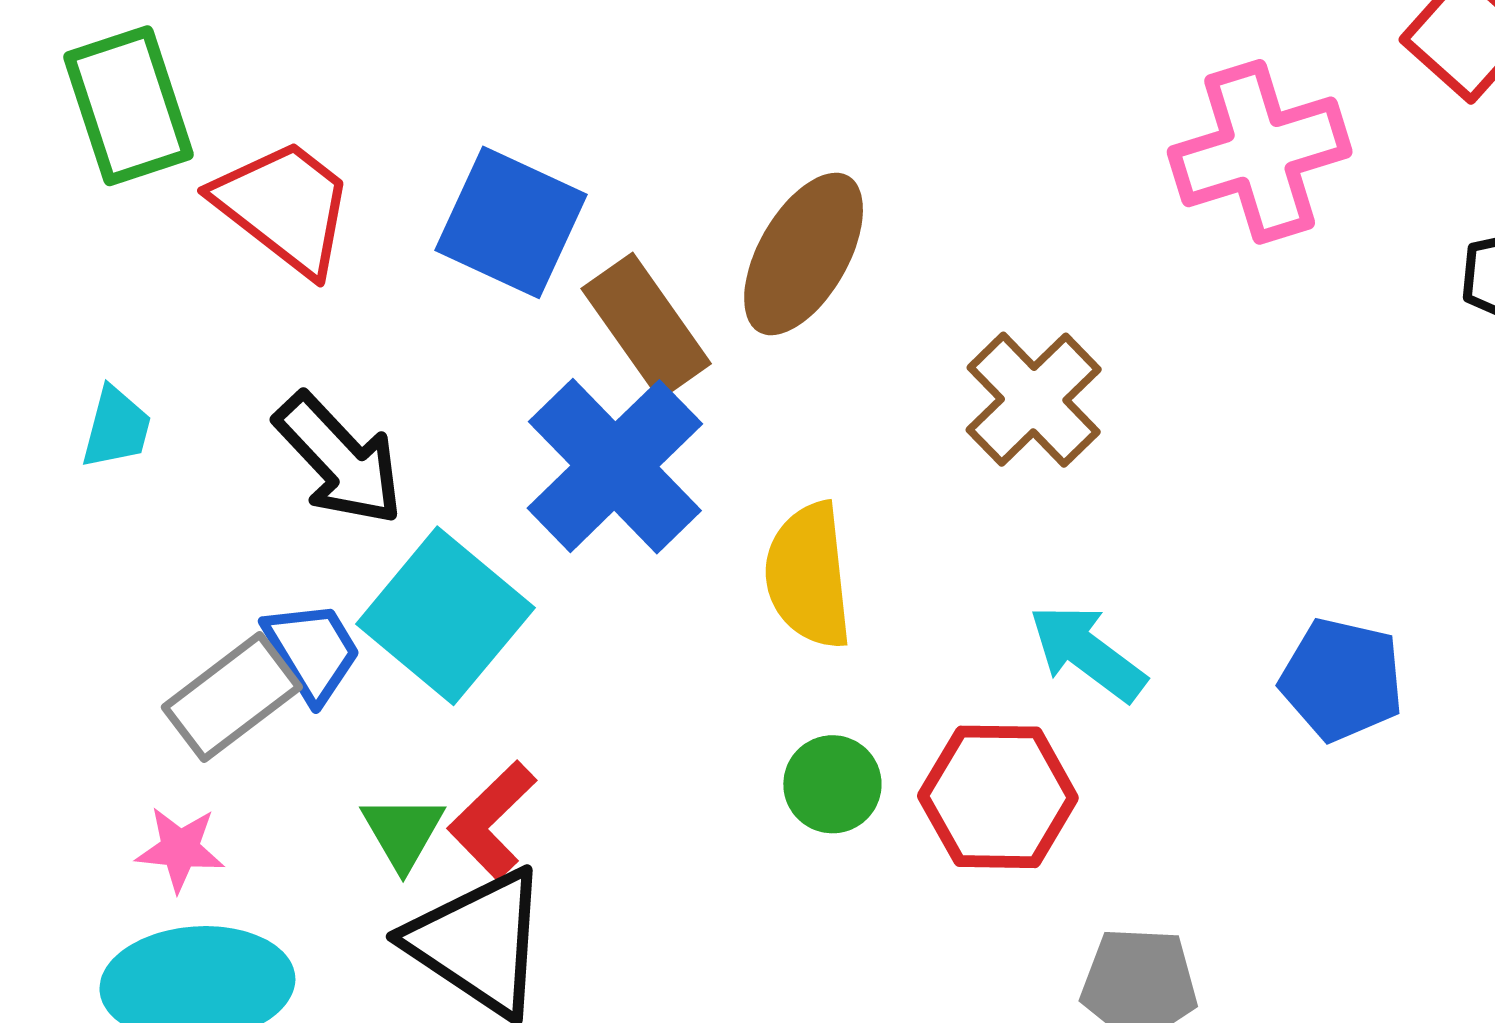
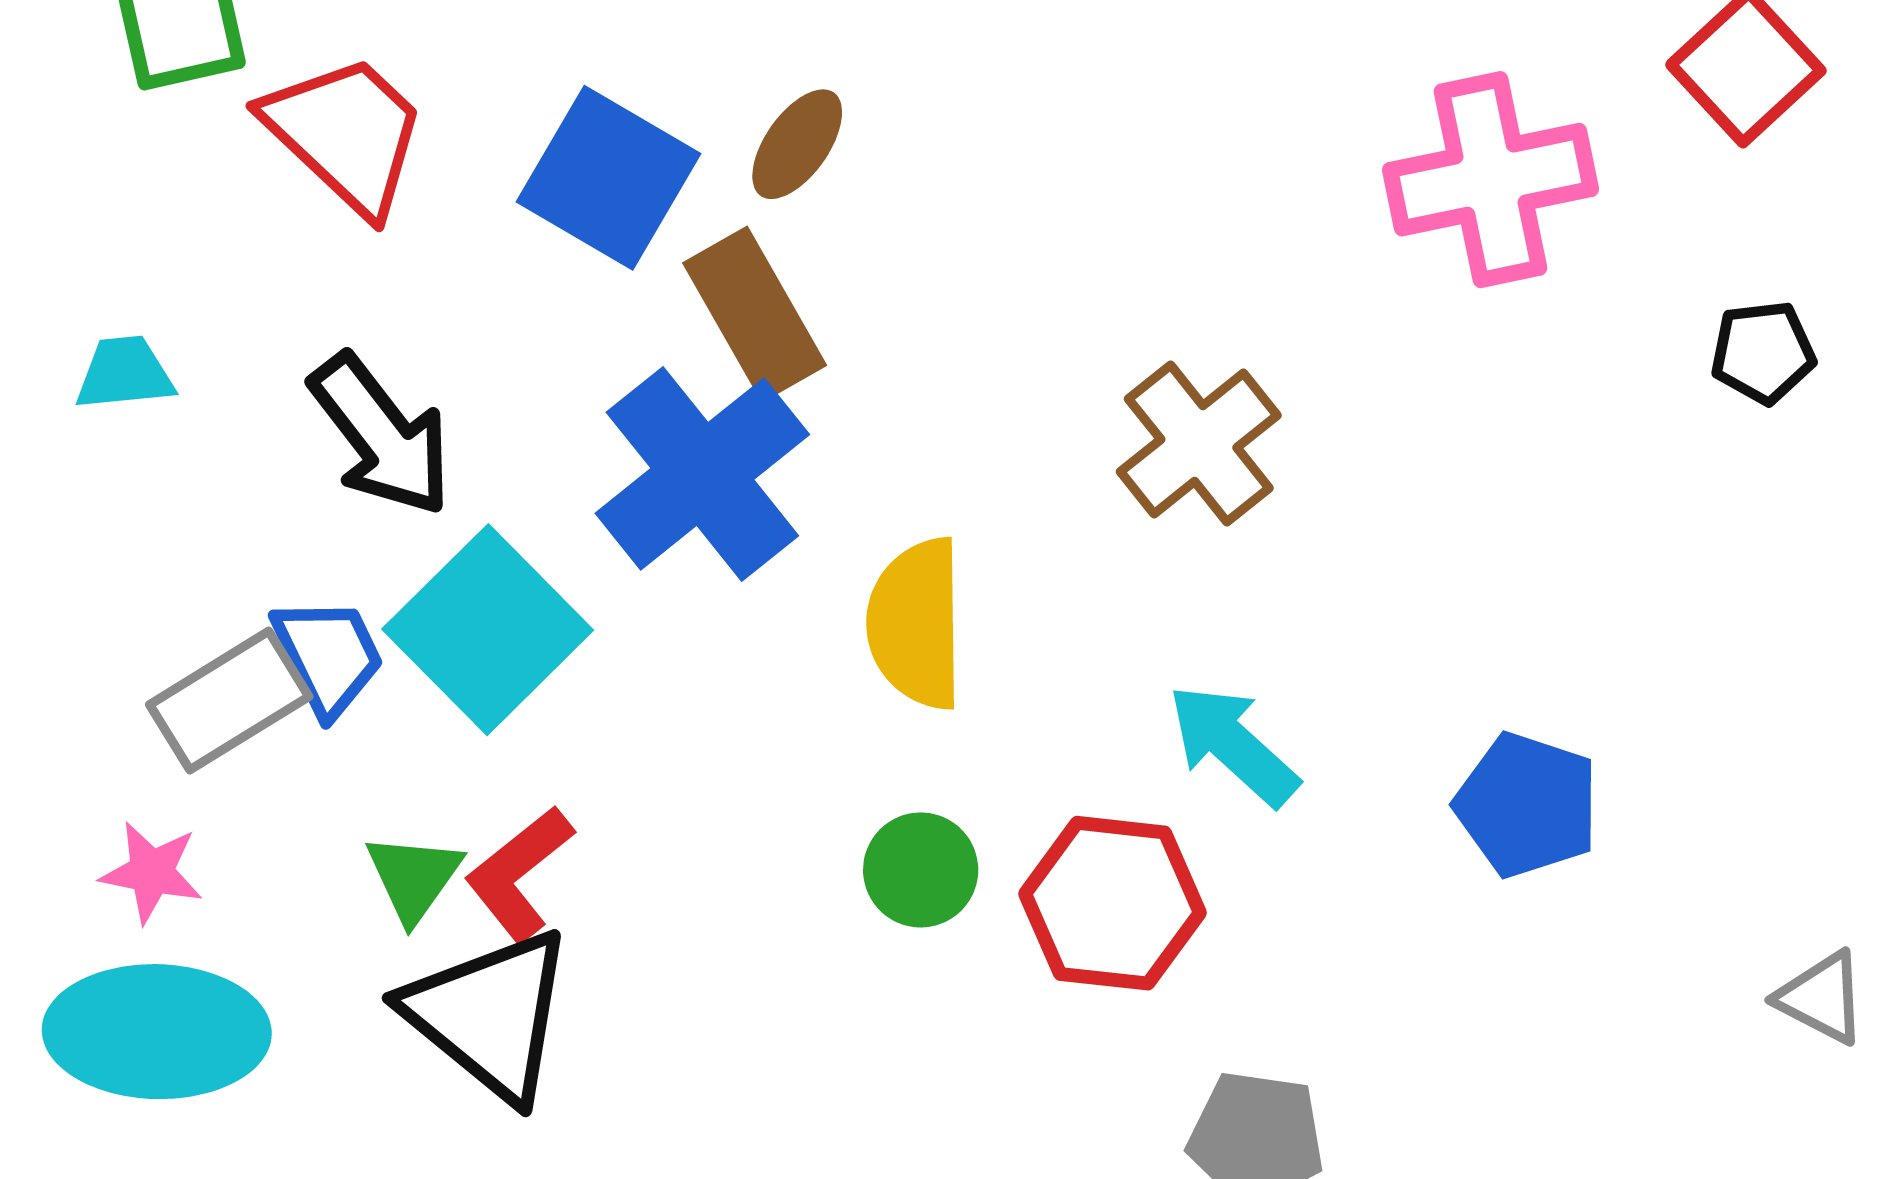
brown ellipse: (804, 254) -> (797, 144), moved, size x0.6
cyan trapezoid: (116, 428) -> (125, 373), turned -116

